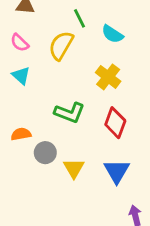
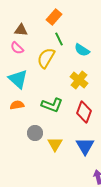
pink semicircle: (20, 43) -> (17, 48), moved
cyan triangle: (21, 76) -> (18, 79), size x1.5
orange semicircle: (21, 134) -> (17, 105), moved

